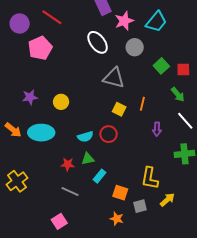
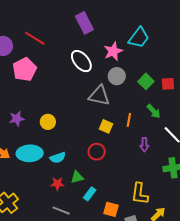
pink star: (124, 21) -> (113, 51), moved
gray circle: (135, 47) -> (117, 76), moved
green arrow: (178, 94) -> (154, 111), moved
cyan semicircle: (85, 137) -> (58, 158), moved

